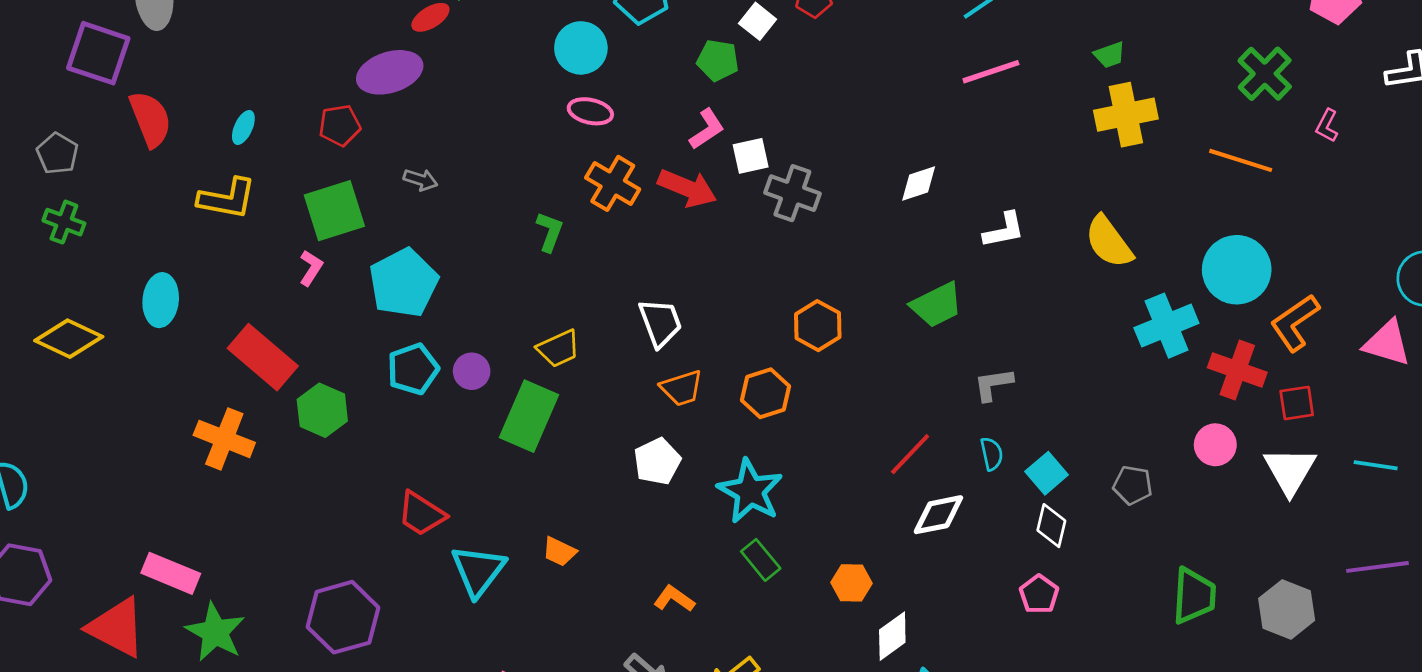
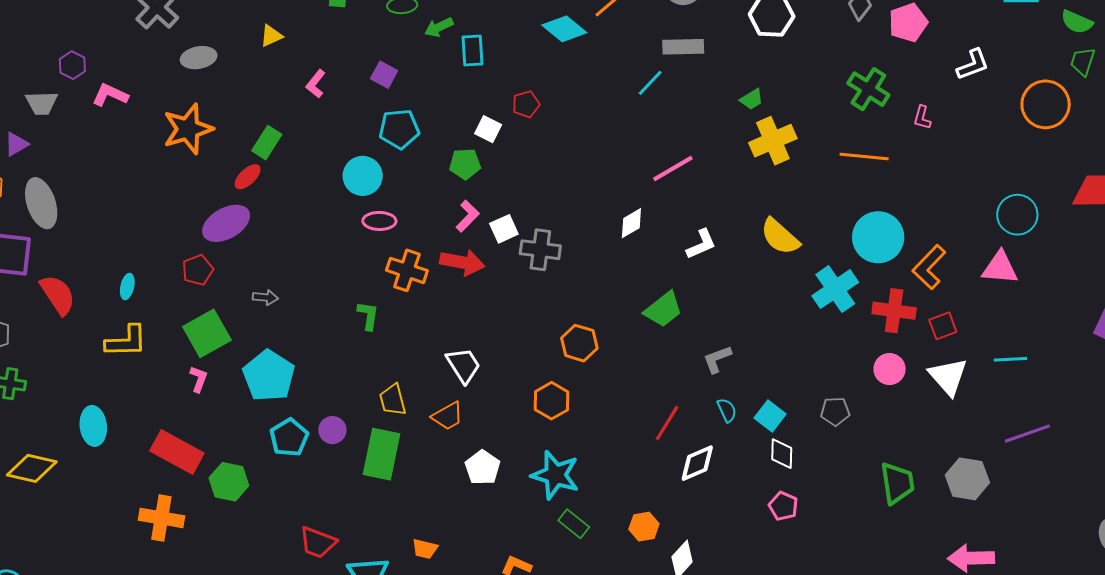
pink line: (991, 72) -> (673, 169), moved
yellow trapezoid: (559, 348) -> (393, 400), turned 112
orange trapezoid: (682, 388) -> (448, 416), moved

